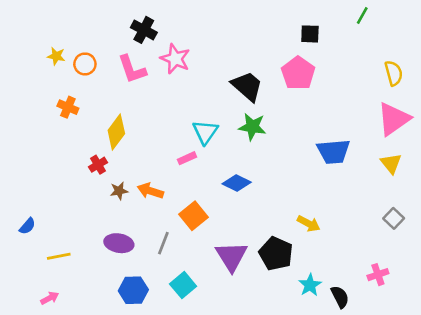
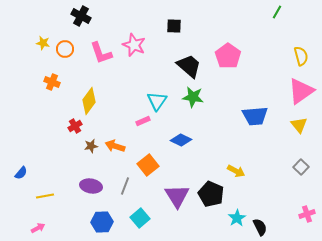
black cross: (144, 30) -> (81, 16), moved
black square: (310, 34) -> (174, 26), moved
pink cross: (378, 275) -> (307, 214), moved

